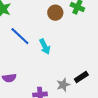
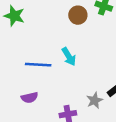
blue line: (20, 36) -> (38, 65), moved, turned -35

